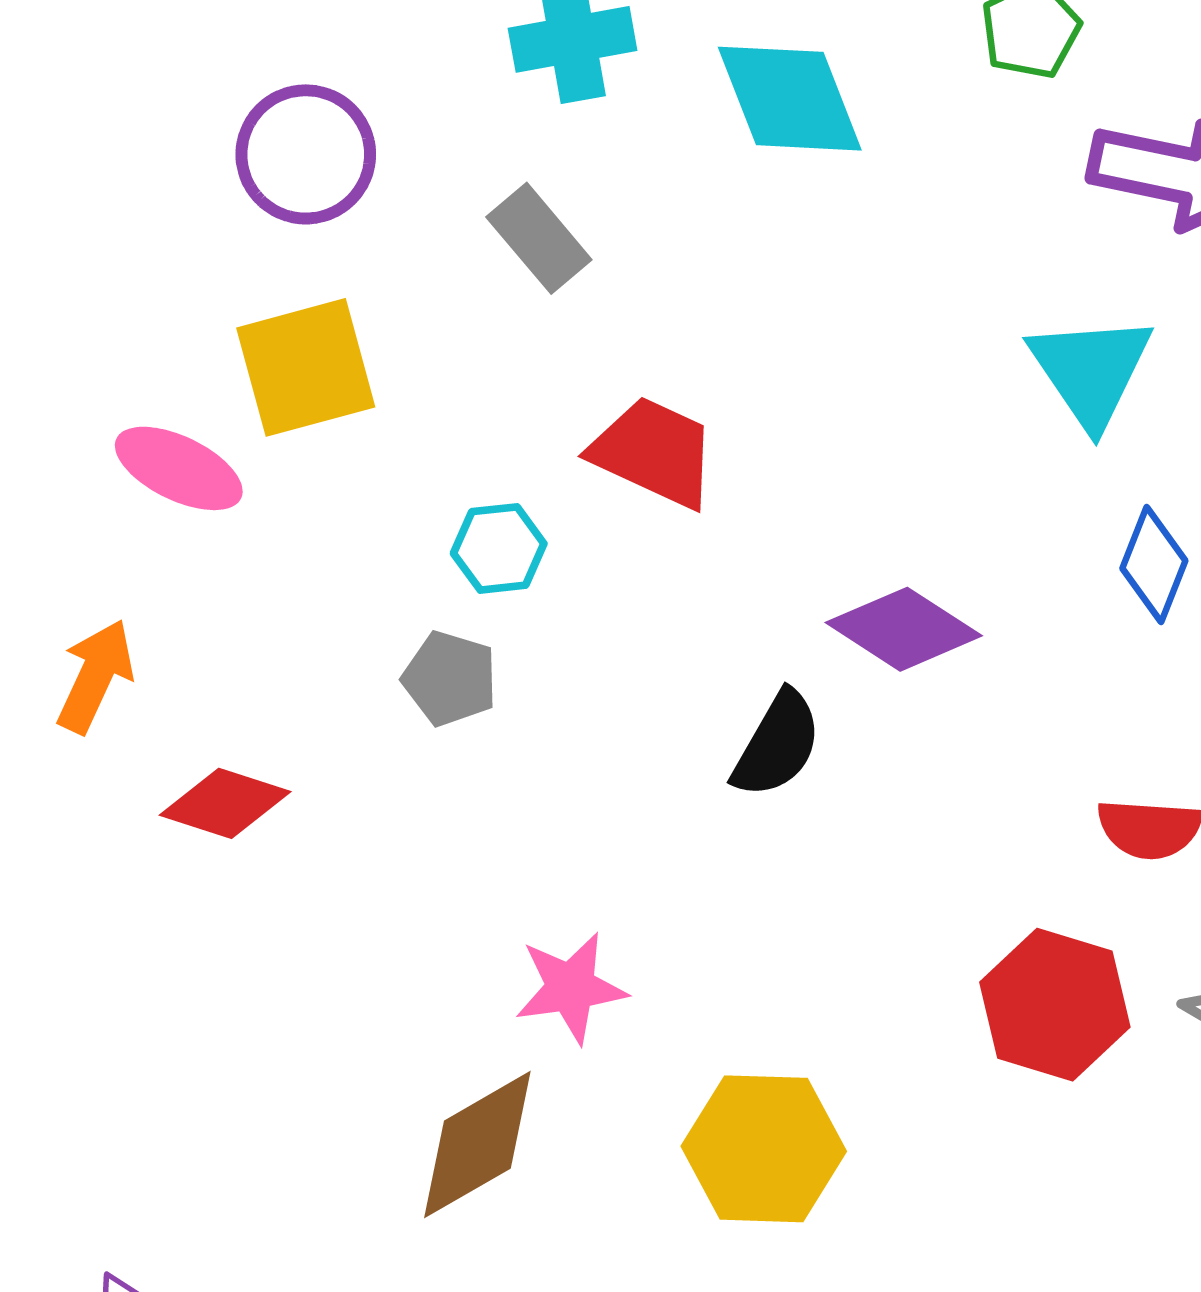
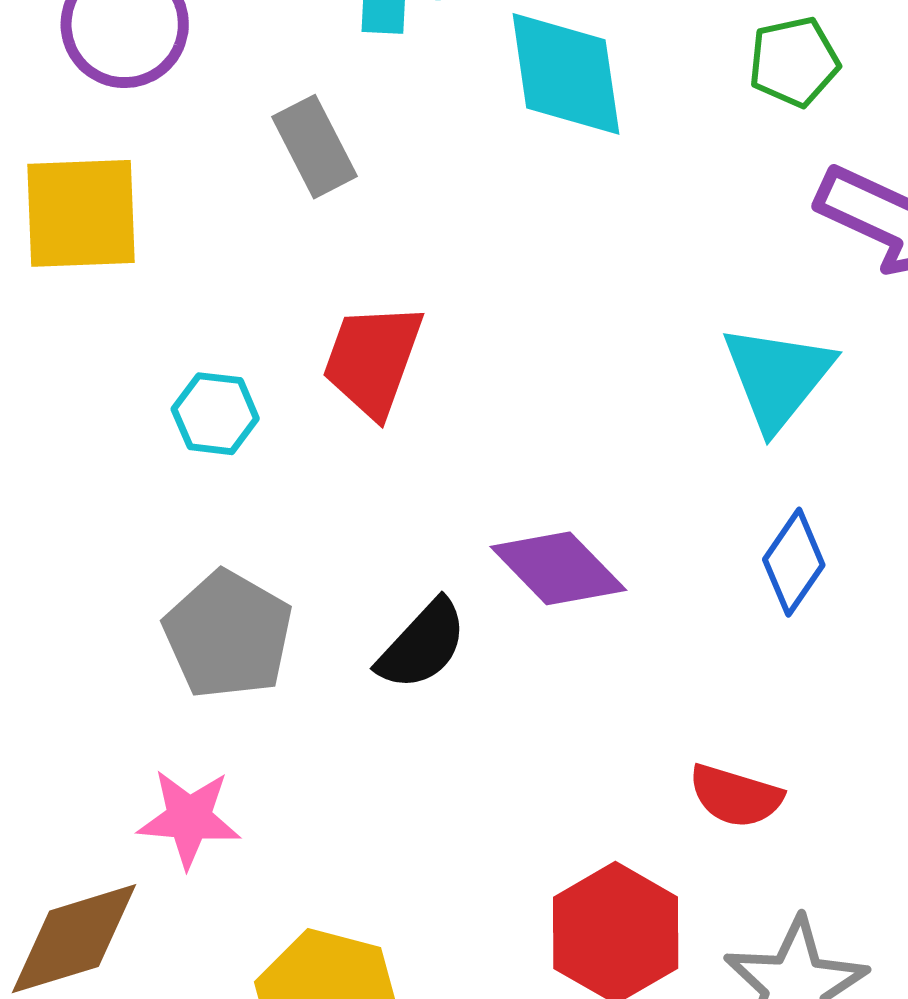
red trapezoid: (654, 452) -> (373, 360), turned -108
gray pentagon: (450, 678) -> (228, 635), moved, size x1.5

